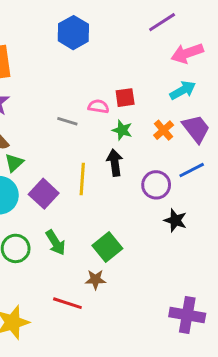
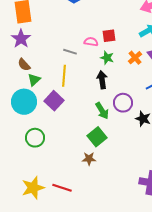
yellow line: (82, 179) -> (64, 76), moved
purple circle: (156, 185) -> (123, 103), moved
green arrow: (56, 243) -> (102, 111), moved
red line: (67, 303) -> (62, 188), moved

